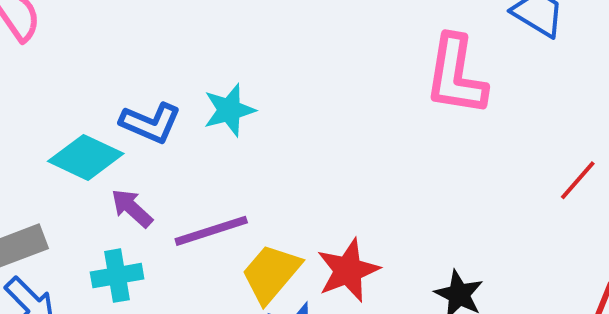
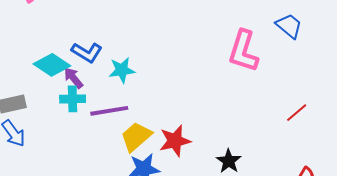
cyan star: (229, 110) -> (122, 70), moved
purple arrow: (132, 208) -> (73, 78), moved
cyan cross: (117, 276) -> (73, 99), moved

